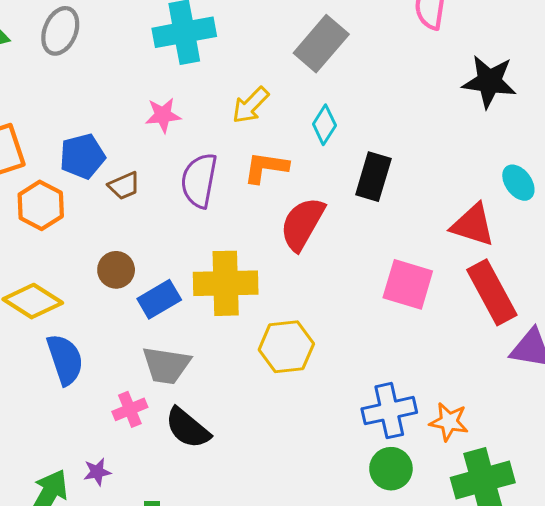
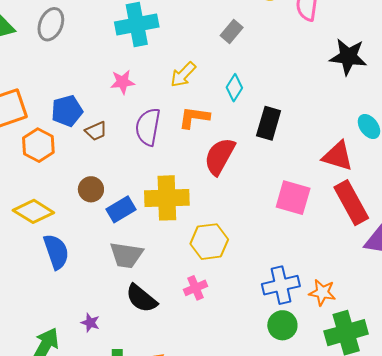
gray rectangle: (321, 44) -> (232, 31), size x0.6
pink cross: (130, 409) -> (195, 288), moved
purple star: (97, 472) -> (90, 323), moved, turned 30

